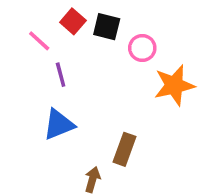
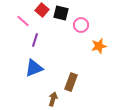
purple line: (61, 75) -> (35, 40), turned 32
orange star: (174, 85) -> (99, 46), size x0.7

